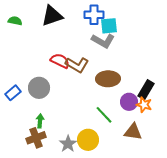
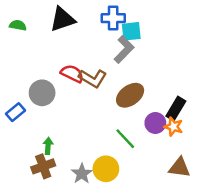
gray L-shape: (103, 41) -> (124, 49), turned -75
brown ellipse: (108, 79) -> (130, 95), turned -35
gray circle: (39, 88) -> (42, 93), moved
brown triangle: (133, 132) -> (179, 168), moved

